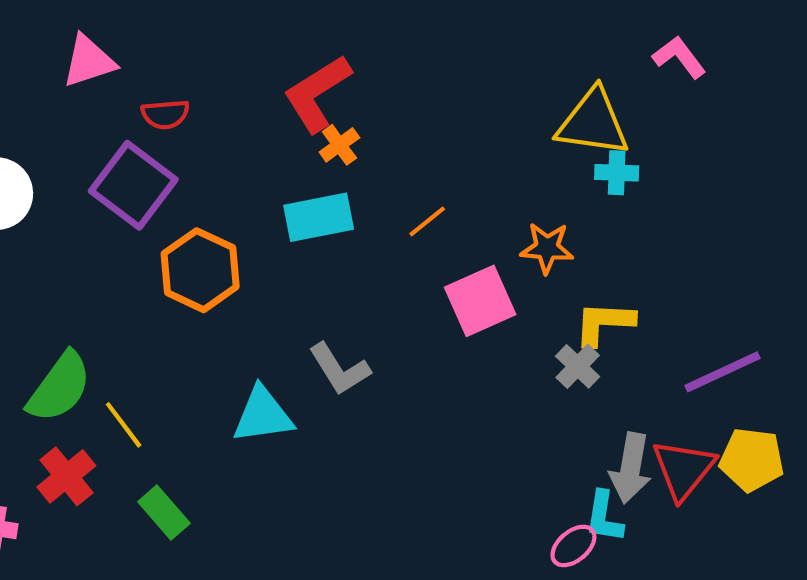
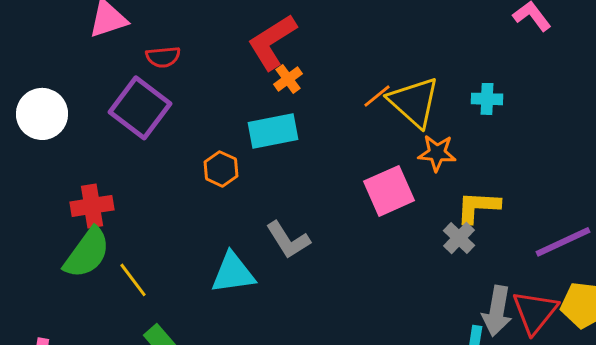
yellow triangle: (593, 123) -> (414, 102), moved, turned 34
orange line: (427, 221) -> (377, 96), moved
orange hexagon: (200, 270) -> (221, 169), moved, size x0.6
red cross: (66, 476) -> (92, 206), moved, turned 30

